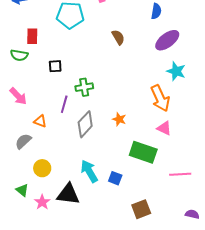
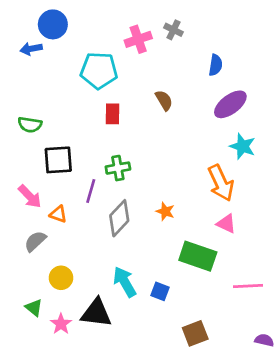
red rectangle: (32, 36) -> (112, 114), moved
black square: (55, 66) -> (58, 160), moved, size x1.6
pink arrow: (18, 96) -> (30, 197), moved

